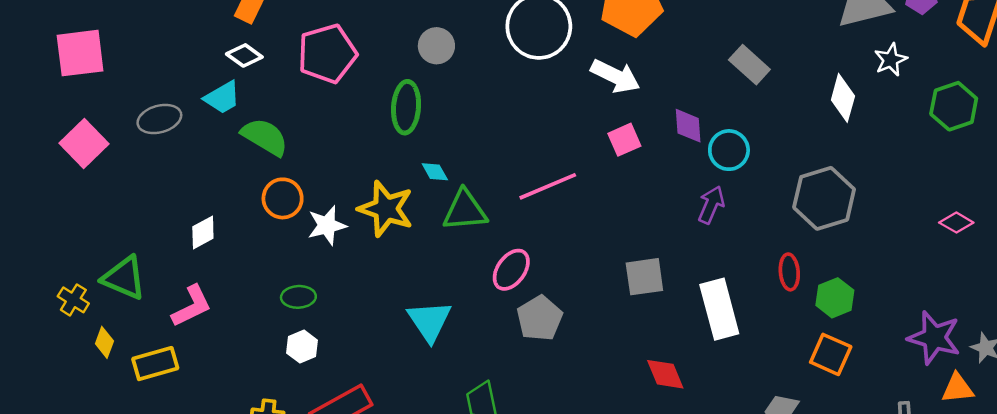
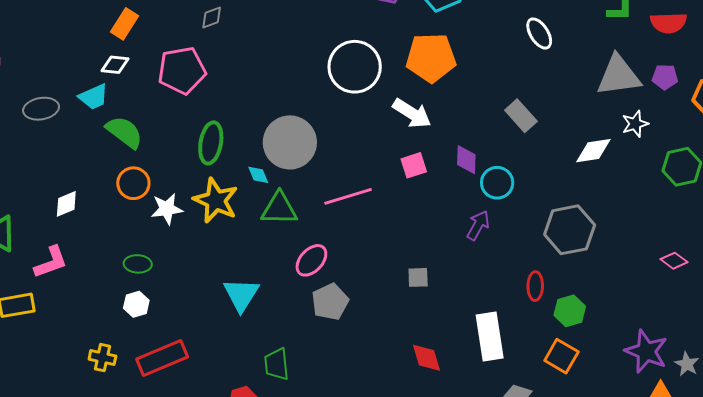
gray circle: (436, 46) -> (290, 142), moved, size x1.8
white diamond: (244, 55) -> (115, 65), turned -36
white diamond: (843, 98) -> (593, 151), turned 60
green ellipse: (406, 107) -> (211, 143), moved
gray square: (644, 277) -> (418, 277), size x0.7
white rectangle: (719, 309) -> (490, 336), moved

